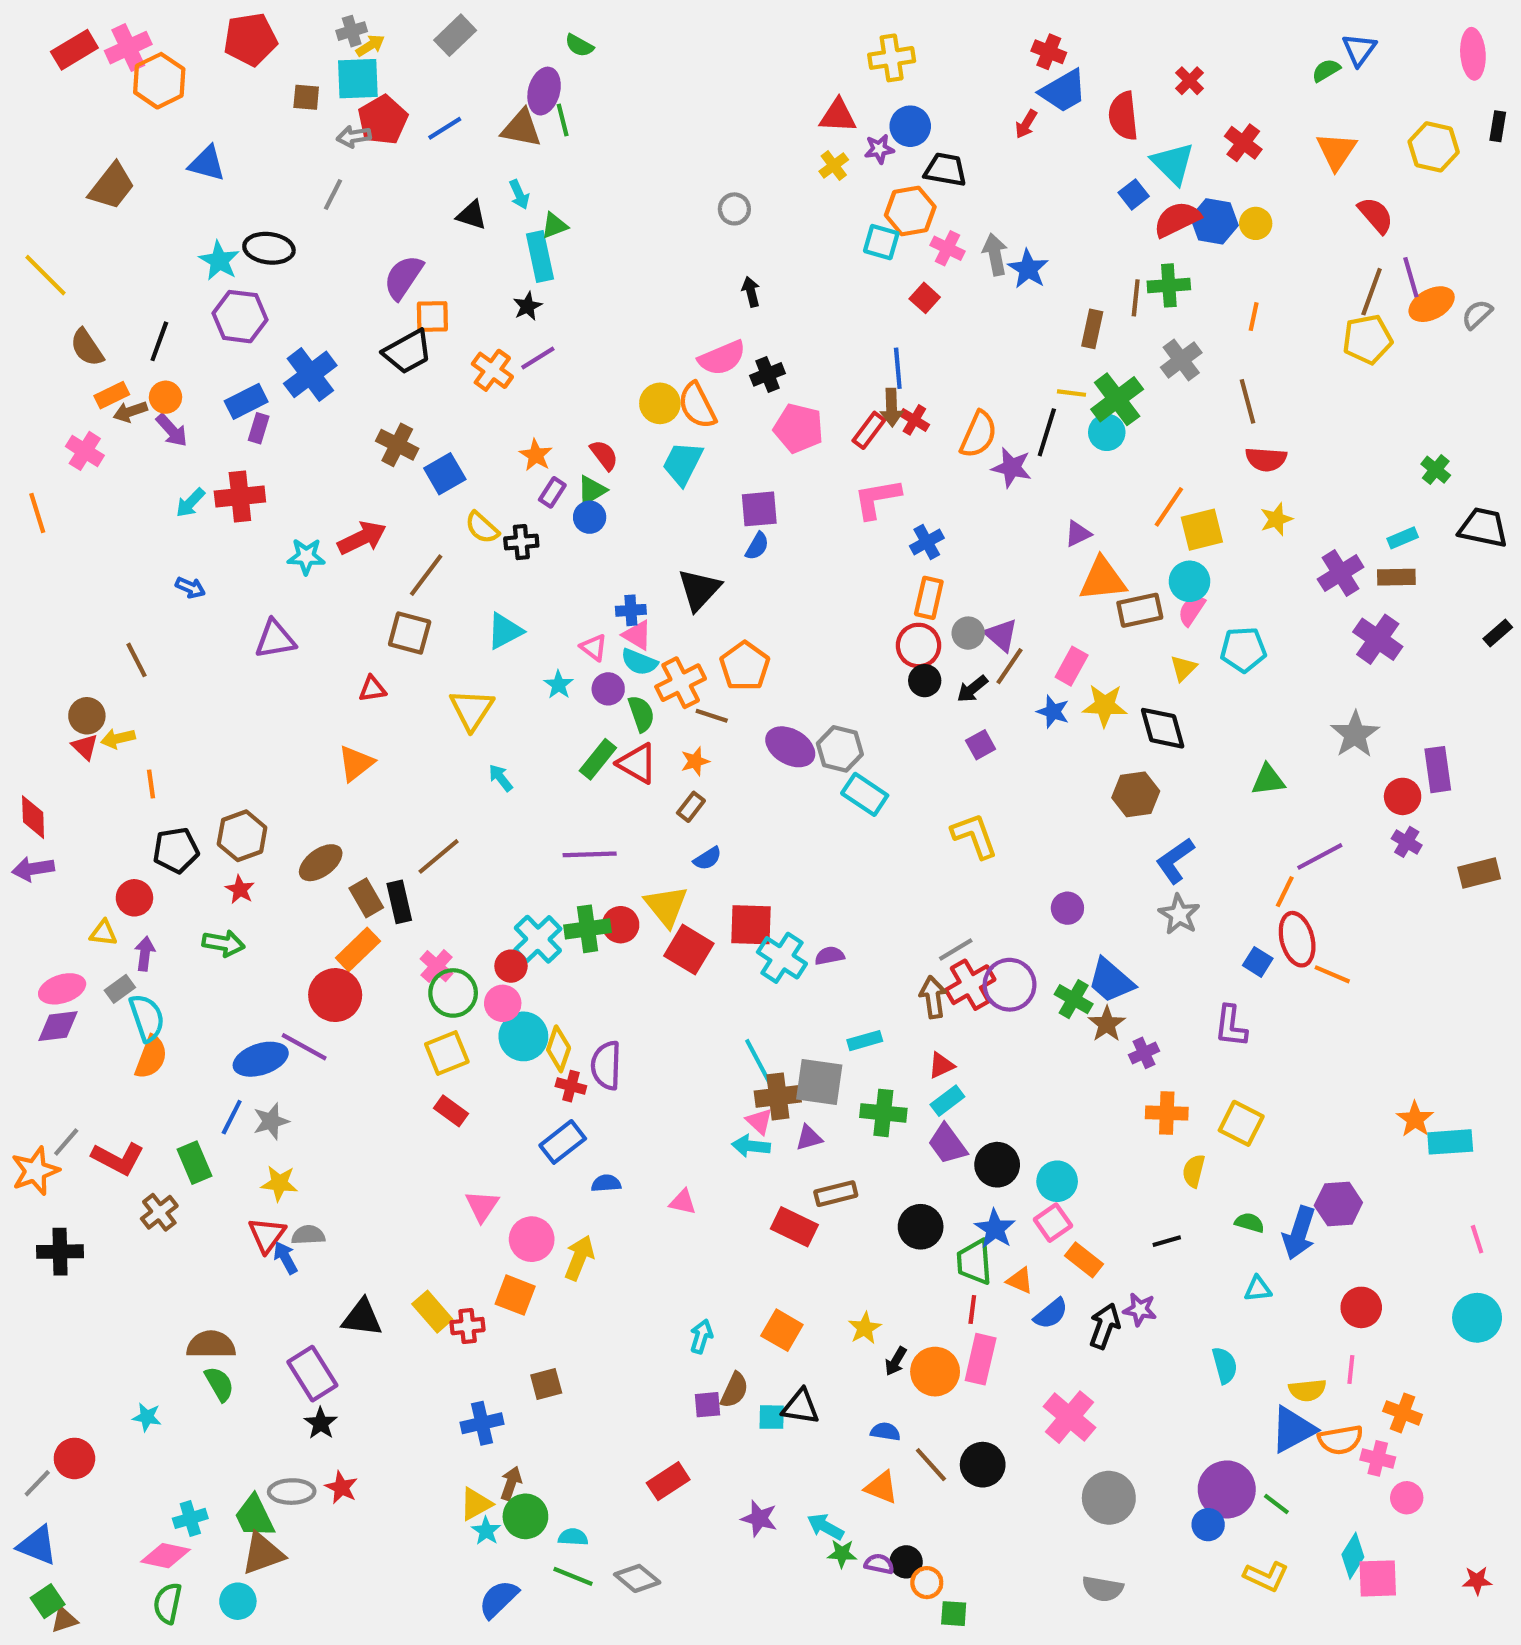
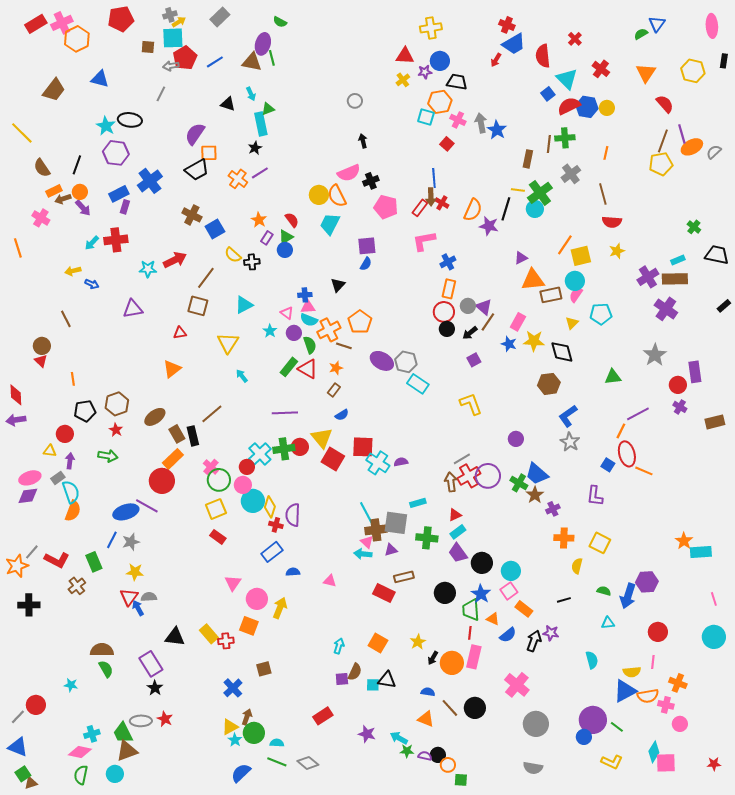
brown rectangle: (1396, 577) -> (675, 279), size x1.4
black triangle: (699, 590) -> (338, 285), size x0.7
pink triangle: (637, 635) -> (308, 307), turned -35
yellow arrow: (118, 739) -> (73, 271), moved
blue cross: (482, 1423) -> (233, 688), turned -30

